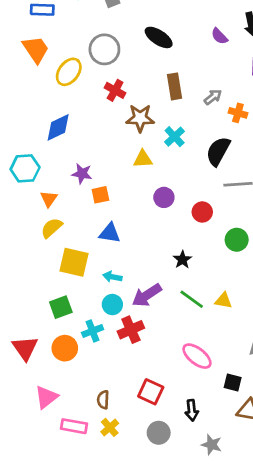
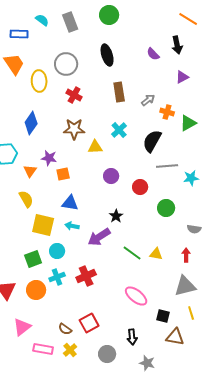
black ellipse: (159, 37) -> (107, 55), turned 40
yellow ellipse: (69, 72) -> (39, 81), turned -40
brown star: (140, 118) -> (74, 129), moved
blue diamond: (58, 127) -> (31, 123), turned -30
orange triangle: (49, 199) -> (30, 171), moved
yellow semicircle: (52, 228) -> (26, 199), turned 102
black star: (182, 260) -> (116, 216), moved
cyan arrow: (112, 277) -> (72, 226), moved
purple arrow: (147, 295) -> (99, 237), moved
cyan circle: (112, 305) -> (57, 251), moved
red square: (151, 392) -> (89, 323), moved, turned 36
brown semicircle: (103, 400) -> (65, 329), turned -56

